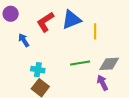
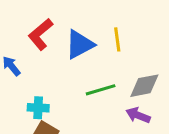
blue triangle: (71, 20) -> (80, 44), moved
purple arrow: (102, 83) -> (138, 115), turned -35

